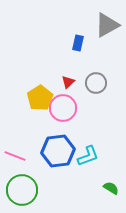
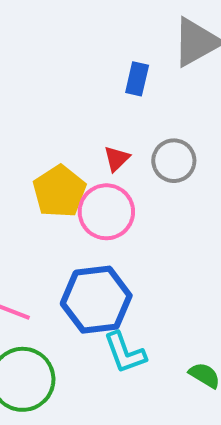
cyan L-shape: (88, 156) -> (125, 353), moved, turned 90

